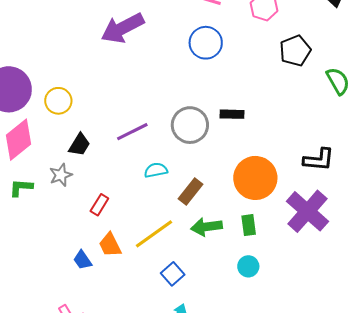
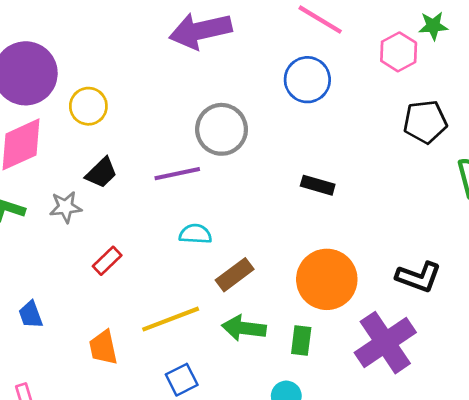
gray circle: (190, 125) -> (222, 129), moved
orange trapezoid: (110, 245) -> (103, 347), moved
blue trapezoid: (83, 260) -> (31, 315), moved

